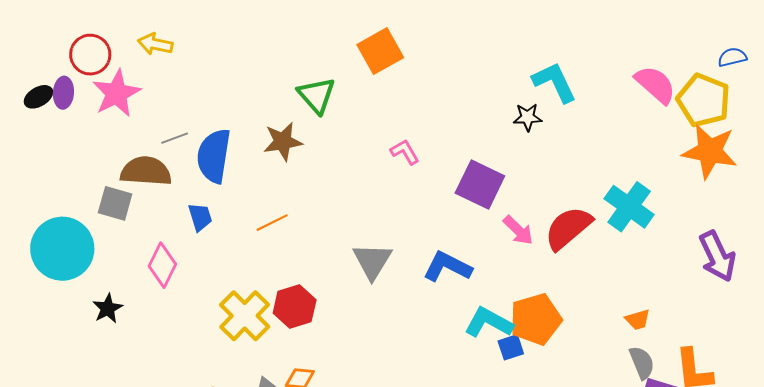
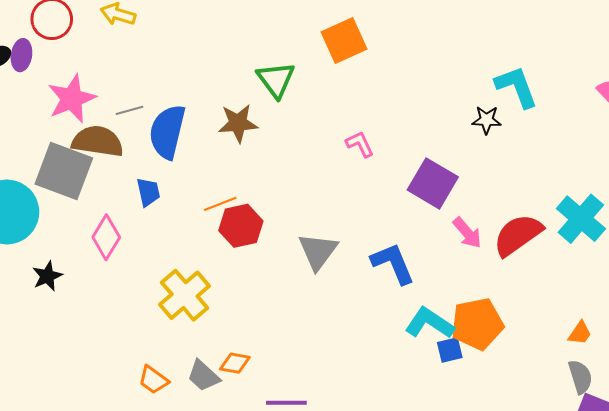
pink star: (116, 93) -> (72, 99), moved
gray square: (115, 203) -> (64, 171), size x1.6
blue L-shape: (447, 267) -> (393, 263), turned 36
red hexagon: (295, 306) -> (241, 226), moved
orange trapezoid: (638, 320) -> (580, 333), turned -44

